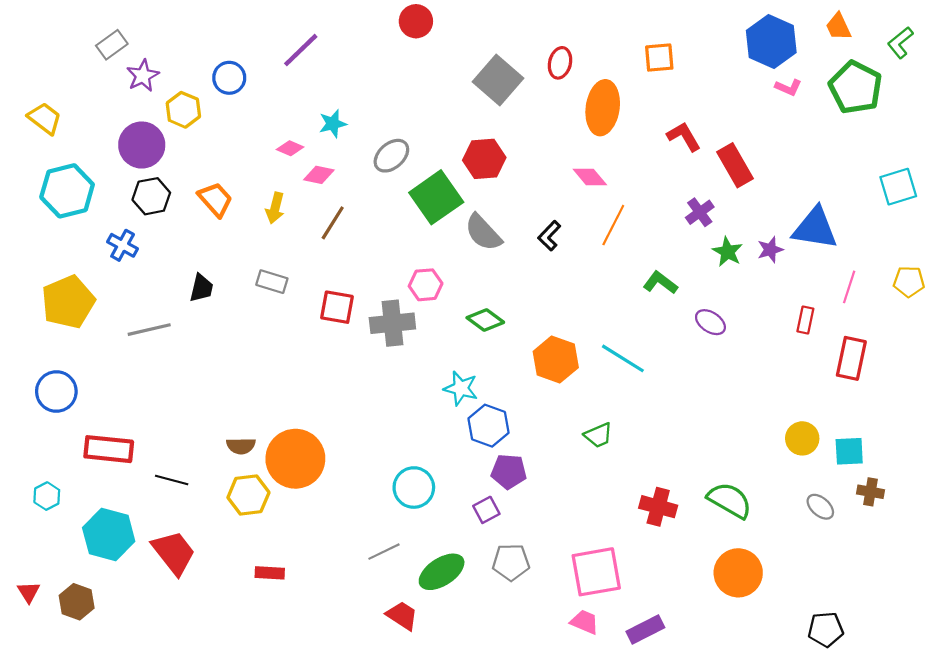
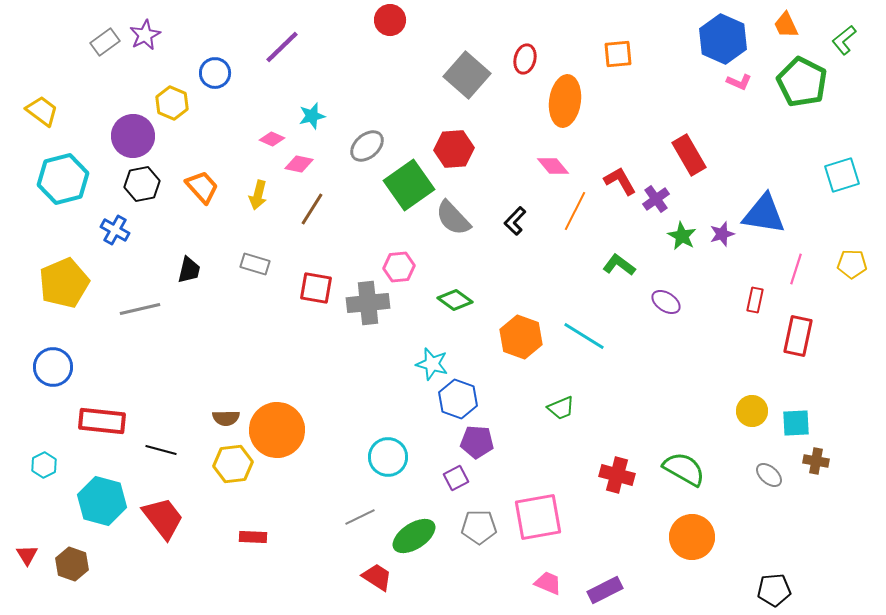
purple star: (143, 76) -> (145, 35), moved
red L-shape: (684, 136) -> (620, 181), moved
pink square: (596, 572) -> (538, 517), moved

